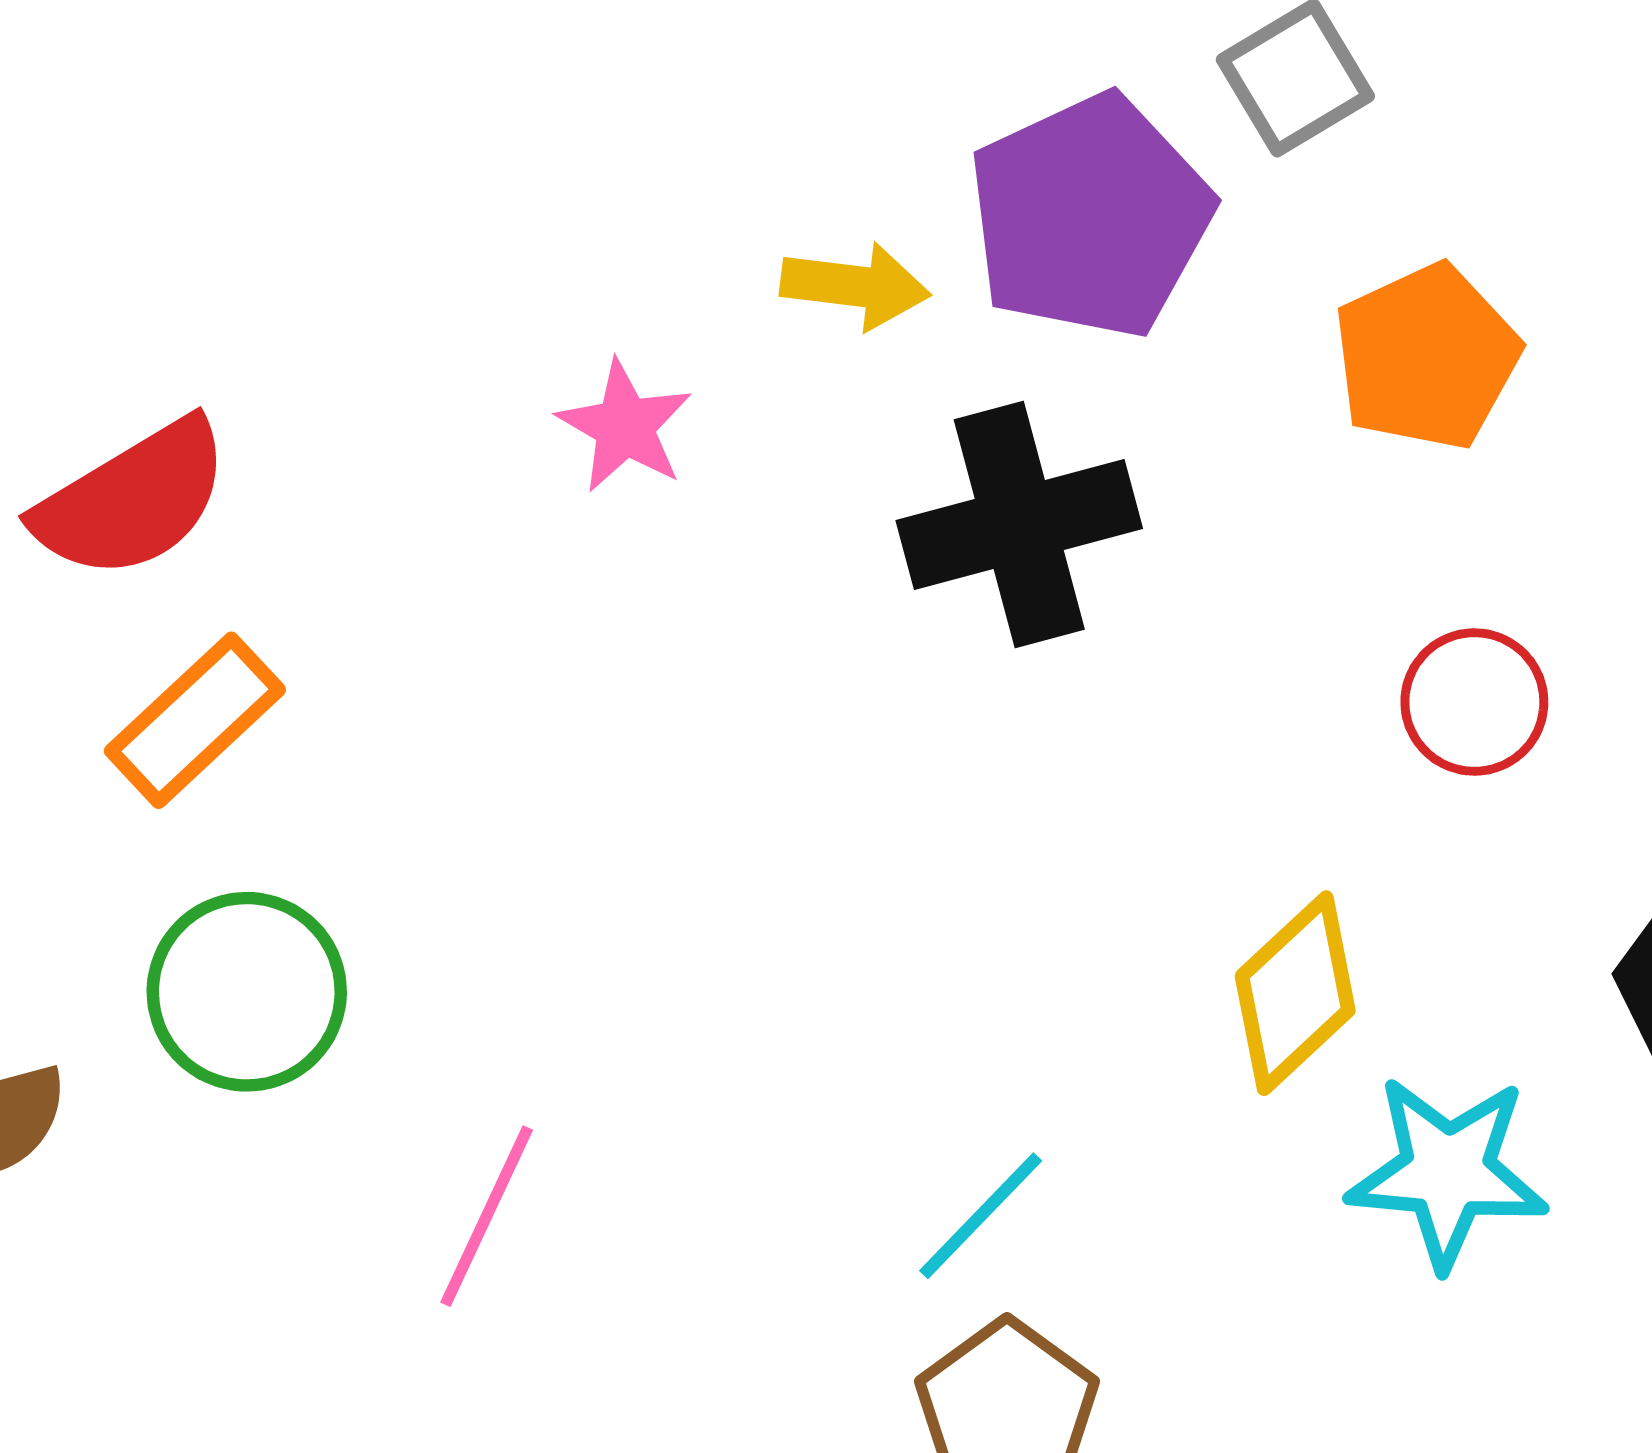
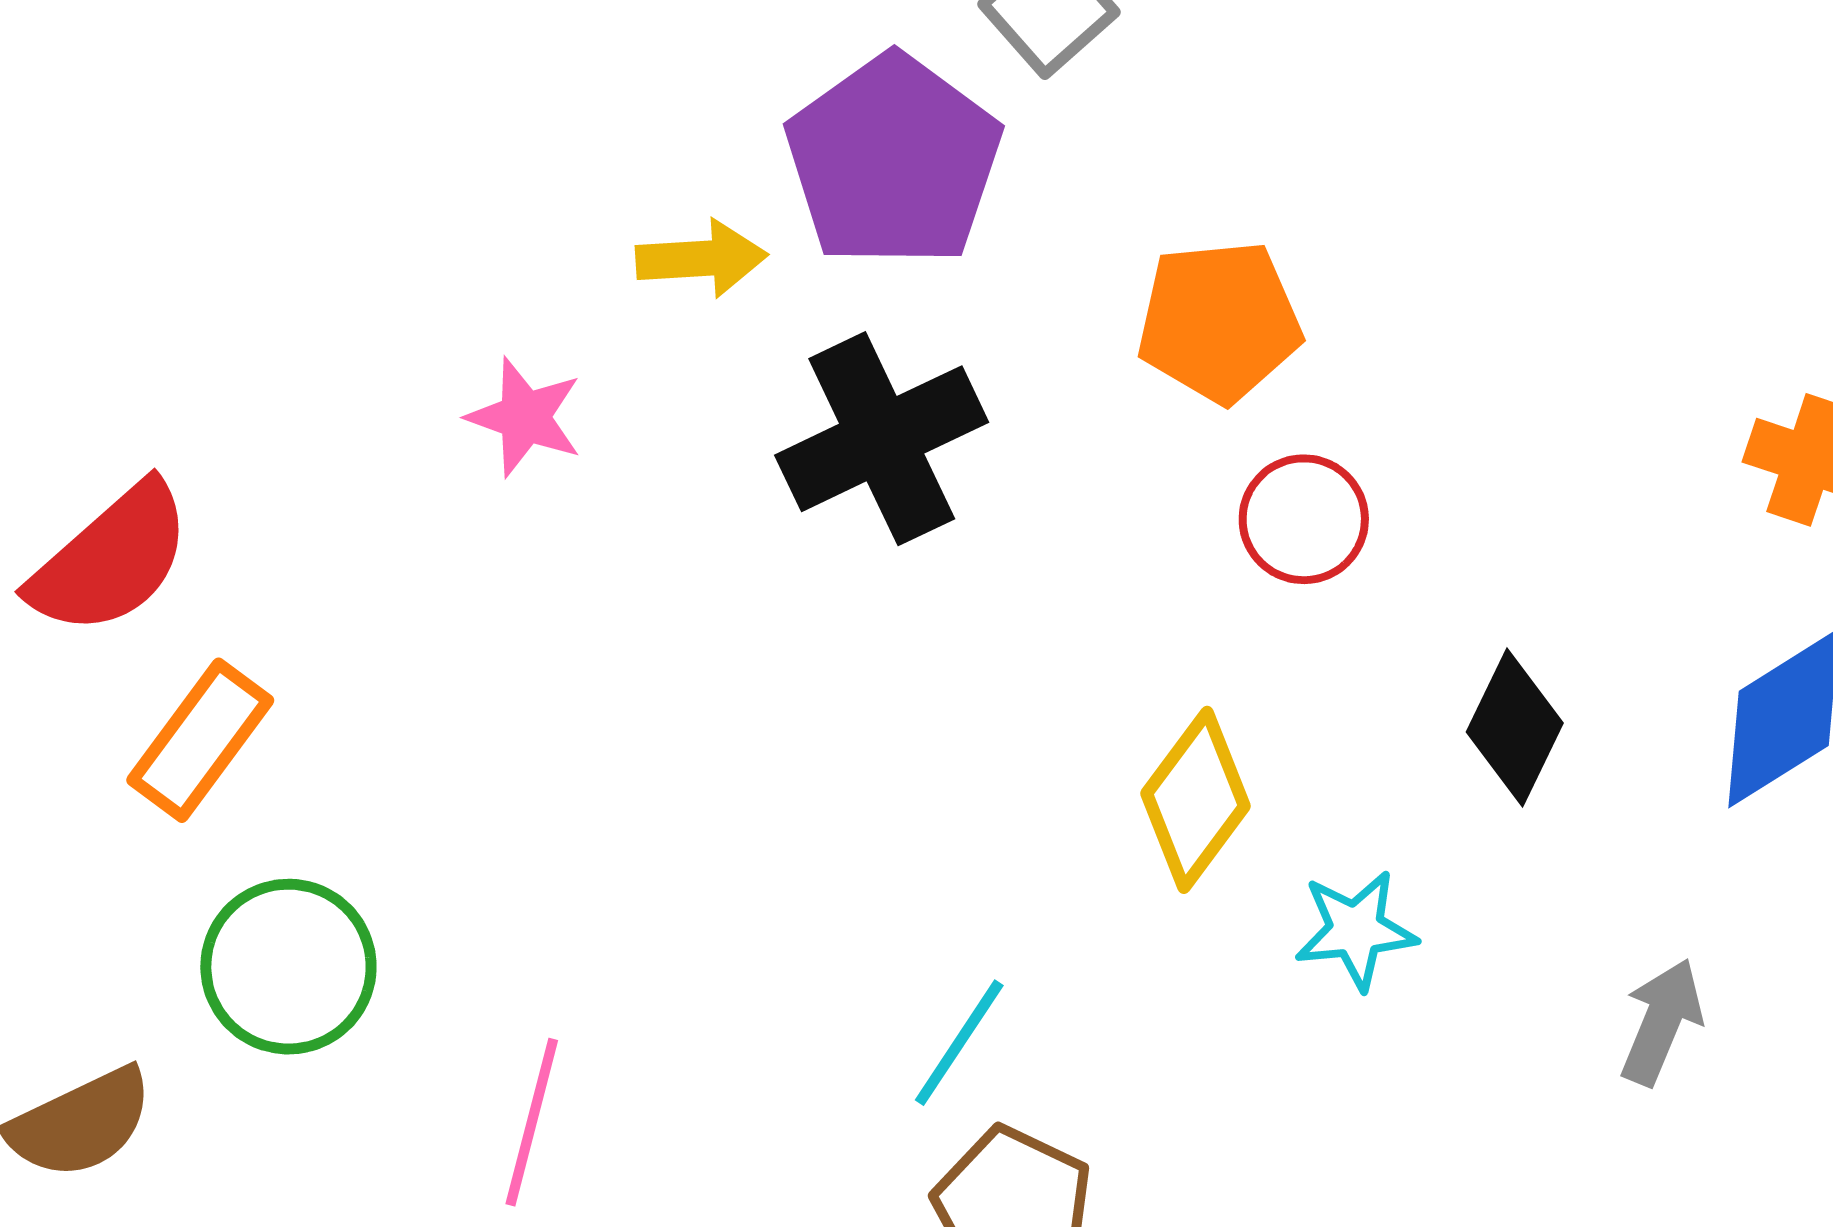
orange pentagon: (1426, 357) -> (1219, 322), moved, turned 30
cyan star: (1448, 1172) -> (1356, 930), size x0.7

